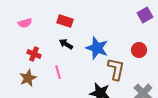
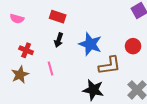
pink semicircle: (25, 23) -> (17, 19), turned 32
black arrow: (66, 44) -> (59, 40), turned -104
brown L-shape: (116, 69) -> (110, 65), turned 70

